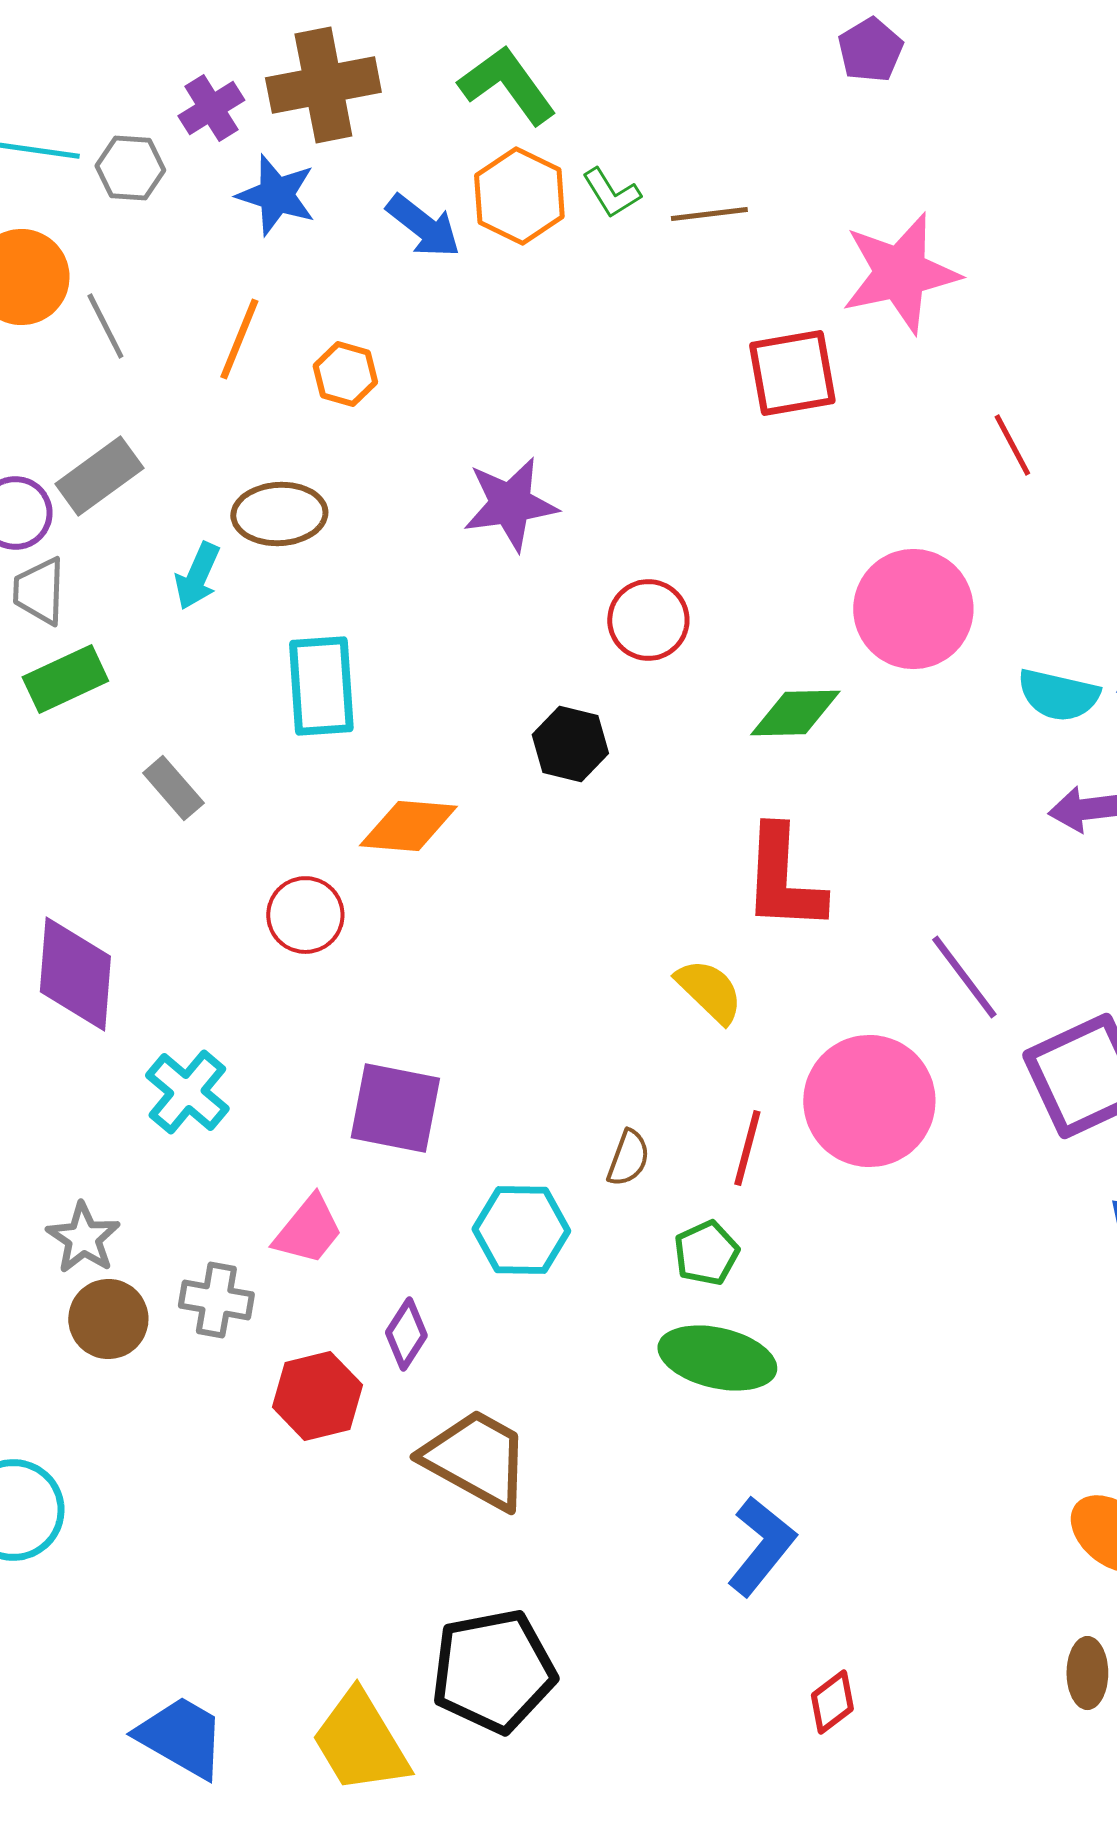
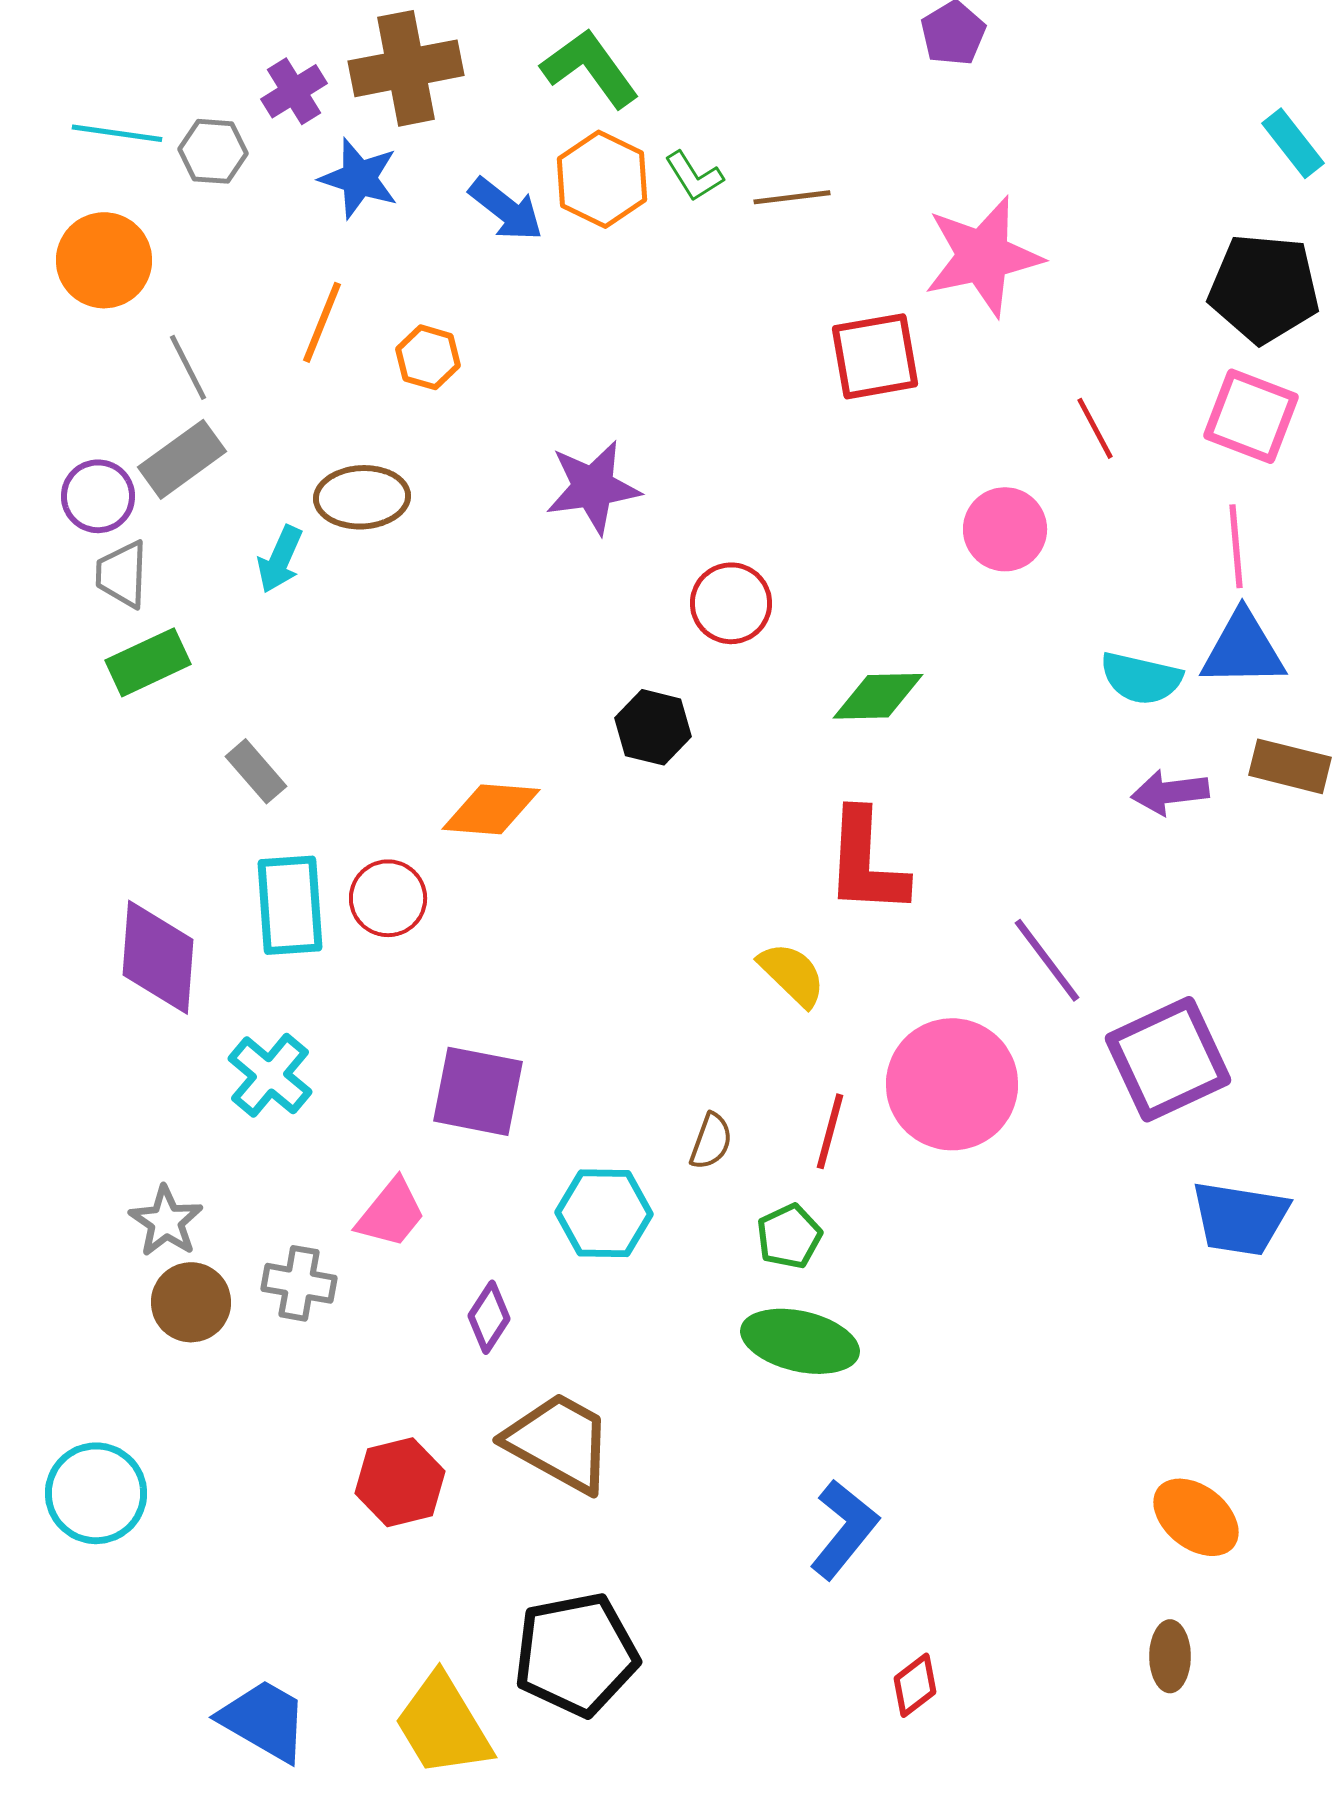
gray line: (105, 326) -> (188, 367), moved
pink circle: (913, 609) -> (1005, 529), moved, size x0.7
cyan rectangle: (321, 686) -> (290, 905), moved
red hexagon: (317, 1396) -> (400, 1482), moved

